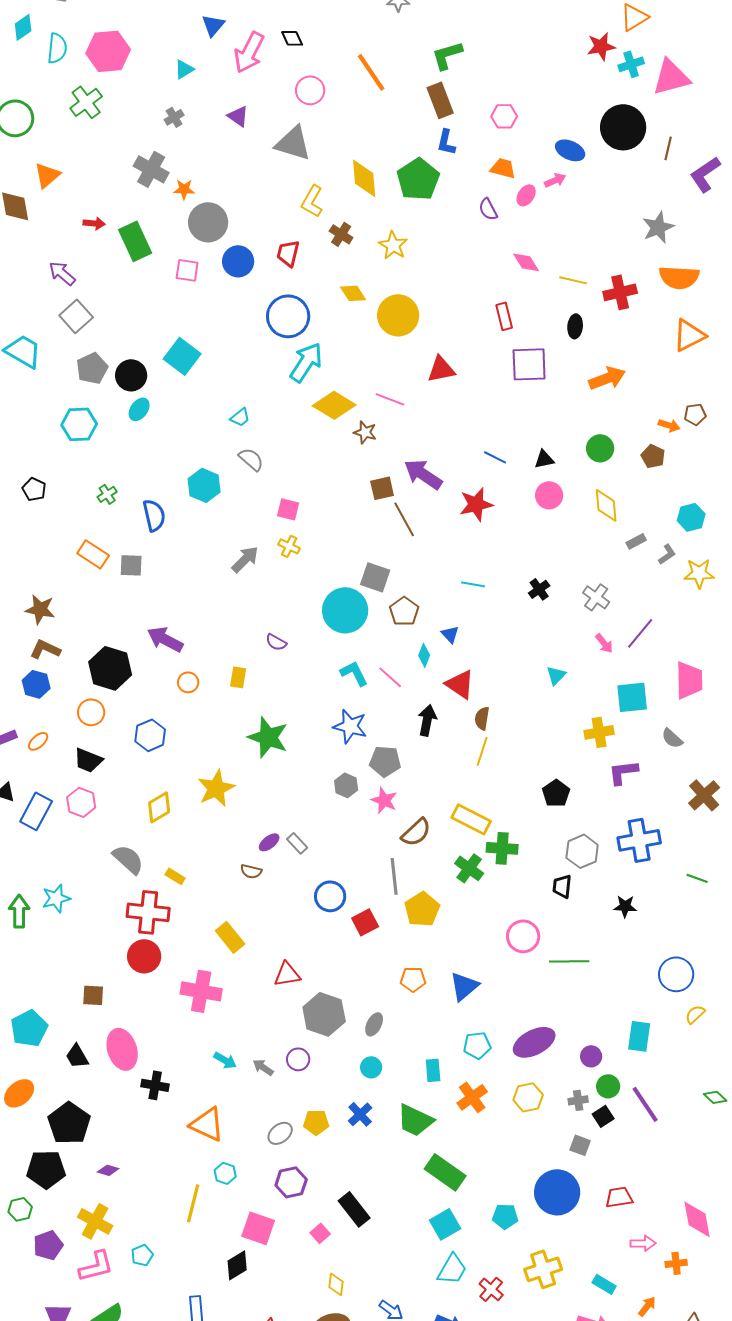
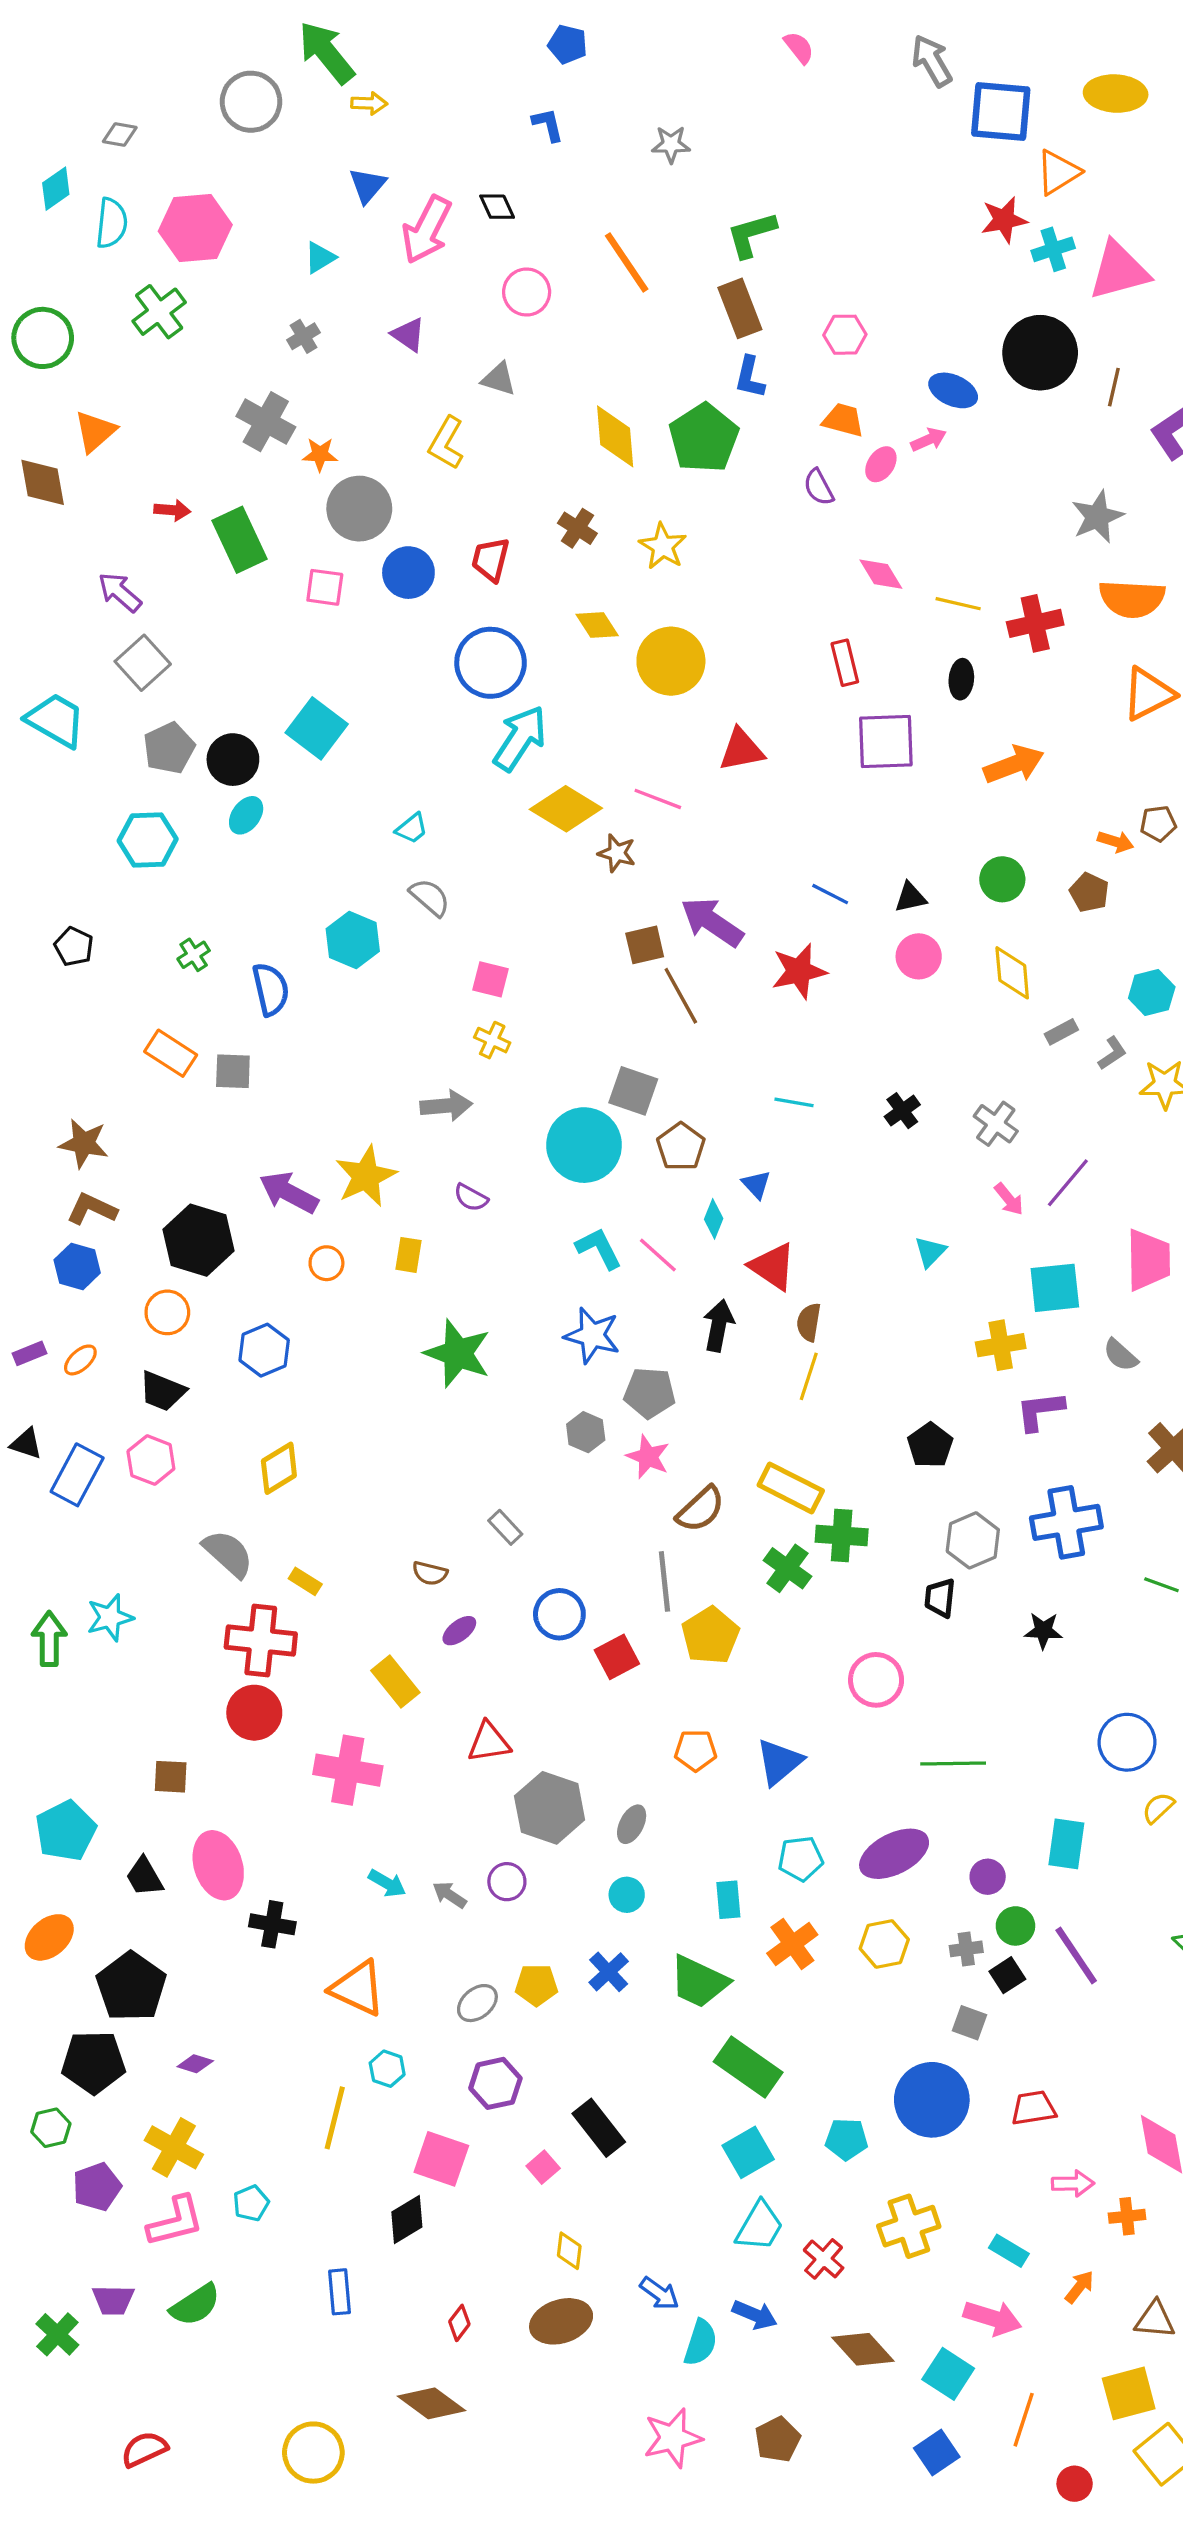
gray triangle: (293, 143) -> (499, 379), size x0.6
yellow L-shape: (312, 201) -> (446, 443), moved
gray arrow: (245, 559) -> (446, 1106), moved, turned 40
yellow star: (216, 788) -> (366, 1176), moved
purple ellipse: (269, 842) -> (459, 1631), moved
green line: (569, 961) -> (953, 1764), moved

